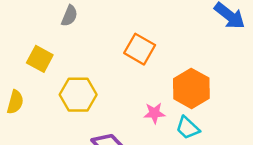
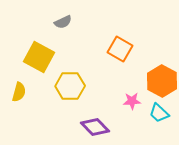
gray semicircle: (69, 16) -> (63, 22), turned 42
yellow square: (40, 59) -> (39, 57), size x1.4

